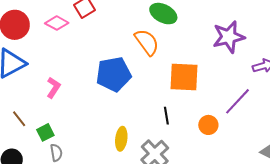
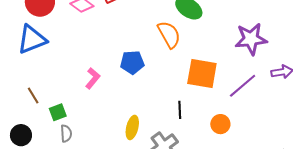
blue pentagon: (114, 74) -> (132, 62), size x0.7
pink L-shape: (53, 88) -> (93, 78), moved
purple line: (237, 101) -> (243, 86), moved

